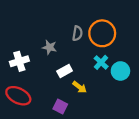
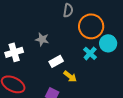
gray semicircle: (77, 33) -> (68, 10), moved
cyan circle: (120, 71) -> (108, 43), moved

